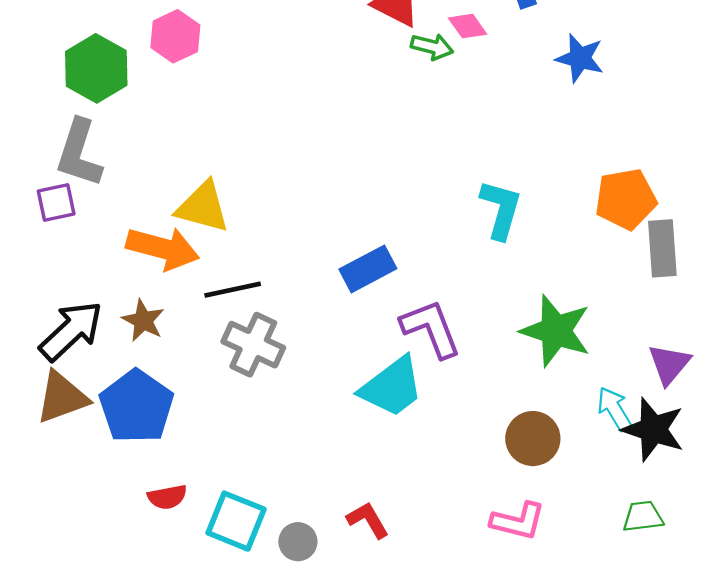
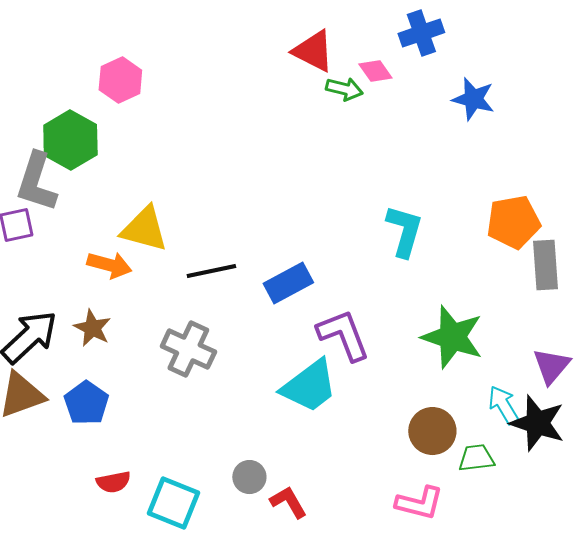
green hexagon: (96, 68) -> (70, 140), moved
orange arrow: (163, 248) -> (109, 265), size x0.7
black line: (233, 290) -> (211, 271), moved
blue pentagon: (136, 406) -> (86, 403), size x0.7
green trapezoid: (643, 516) -> (476, 458), moved
gray circle: (298, 542) -> (249, 477), moved

